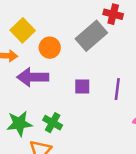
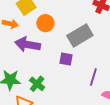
gray rectangle: (91, 36) -> (80, 35), moved
purple line: (117, 89) -> (93, 77), moved

